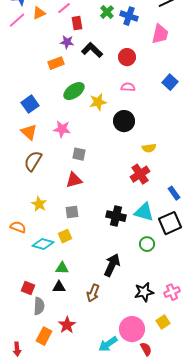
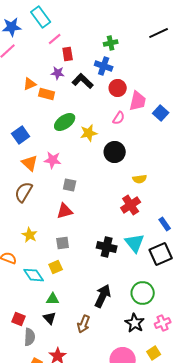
green cross: (107, 12) -> (111, 43), moved, turned 32
orange triangle: (39, 13) -> (30, 84), moved
blue cross: (129, 16) -> (104, 66), moved
pink trapezoid: (160, 34) -> (138, 101), moved
orange rectangle: (56, 63) -> (47, 94), turned 35
pink semicircle: (128, 87) -> (119, 118), turned 120
orange triangle: (29, 132) -> (30, 163), moved
cyan triangle: (144, 212) -> (135, 243), turned 35
cyan diamond: (43, 244) -> (34, 275), turned 40
green circle: (147, 244) -> (143, 293), moved, size x1.5
black triangle: (59, 287) -> (50, 318), turned 48
black star: (144, 292) -> (135, 323), turned -30

